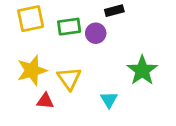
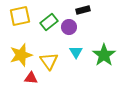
green rectangle: (69, 27) -> (49, 22), turned -30
cyan triangle: (109, 100) -> (76, 52), moved

